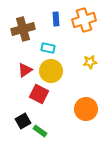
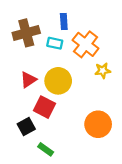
orange cross: (84, 20) -> (86, 44), moved, turned -35
cyan rectangle: (48, 48) -> (55, 43), moved
black square: (23, 121) -> (26, 127), moved

